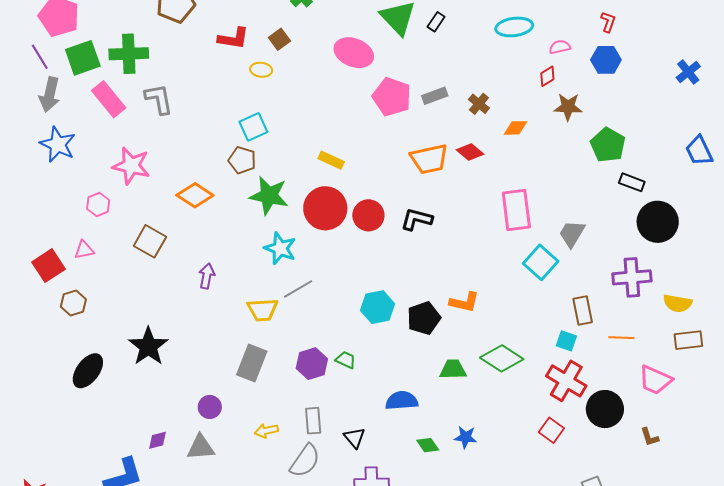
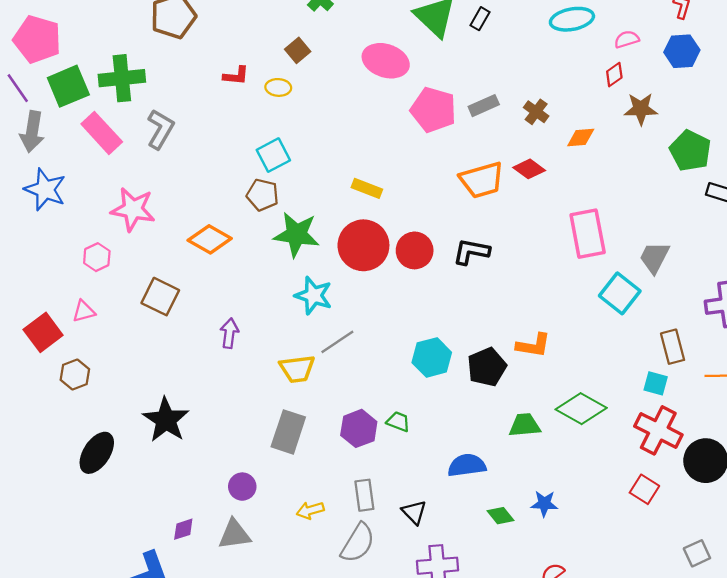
red L-shape: (233, 38) -> (236, 76), moved, size x0.7
gray L-shape: (159, 99) -> (160, 129), turned 44

